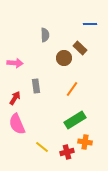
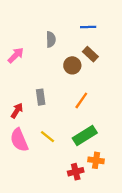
blue line: (90, 24) -> (88, 27), moved
pink arrow: (15, 63) -> (16, 55), moved, turned -49
yellow line: (42, 147) -> (47, 137), moved

